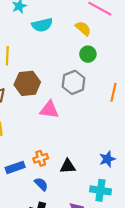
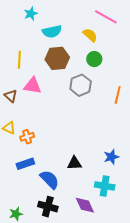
brown hexagon: (27, 83) -> (57, 58), moved
pink triangle: (49, 110) -> (33, 86), moved
orange cross: (41, 158) -> (27, 137), moved
blue semicircle: (41, 184) -> (50, 179), size x1.5

